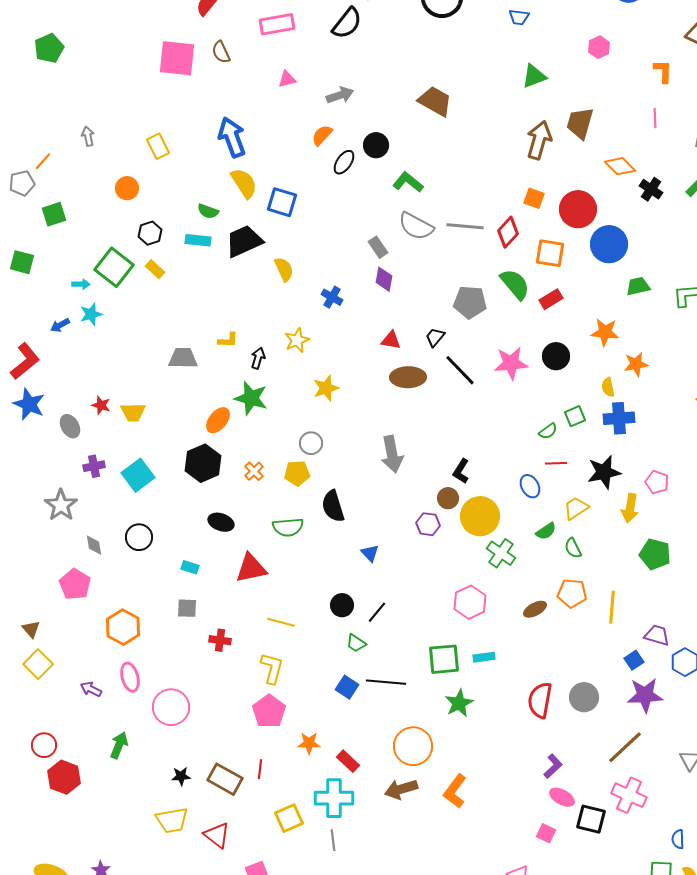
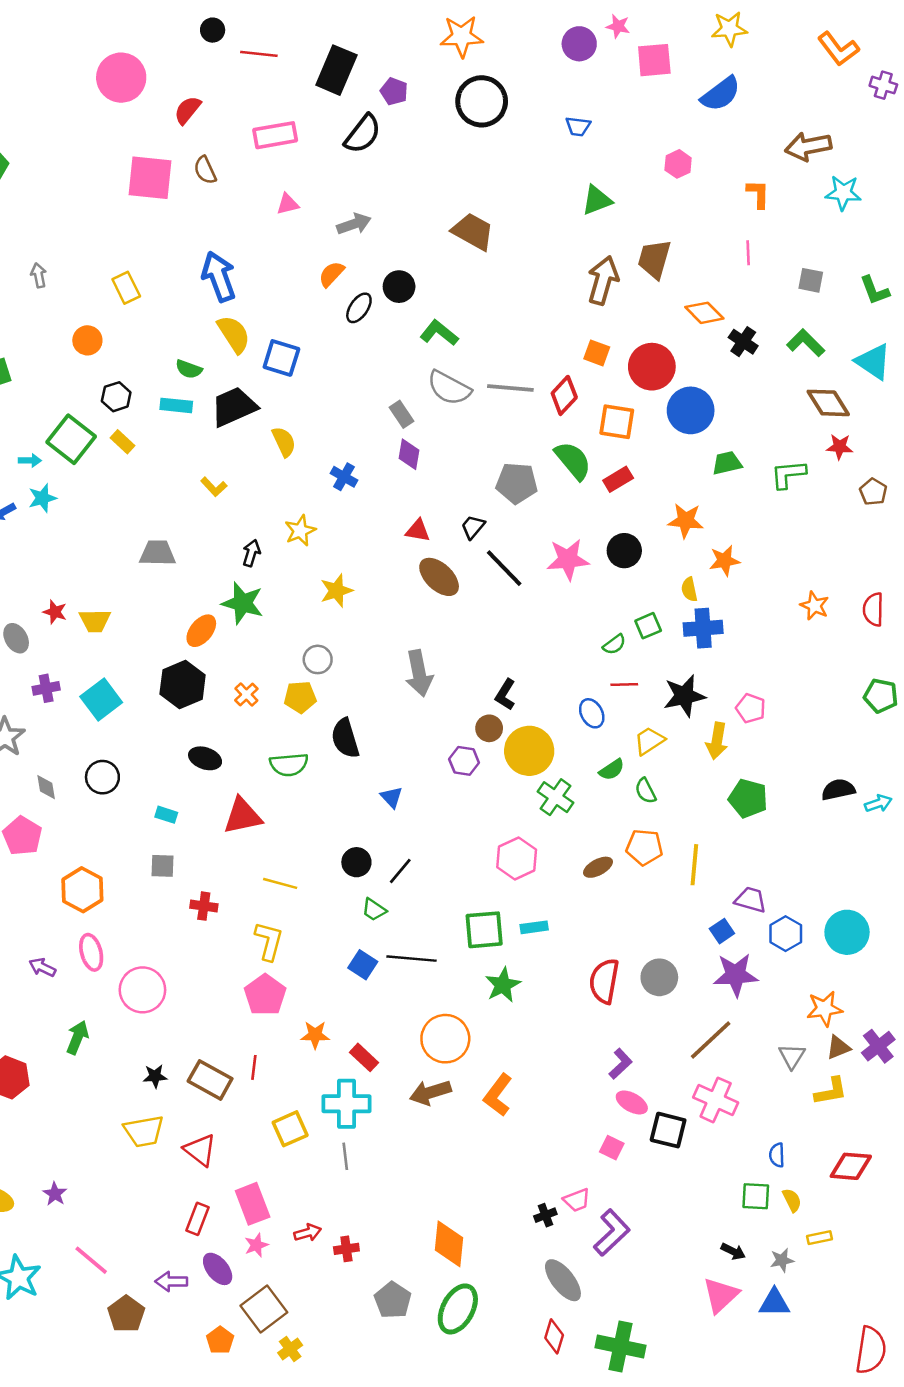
yellow L-shape: (228, 340) -> (214, 487), moved, turned 45
brown ellipse: (408, 377) -> (439, 577), turned 44

